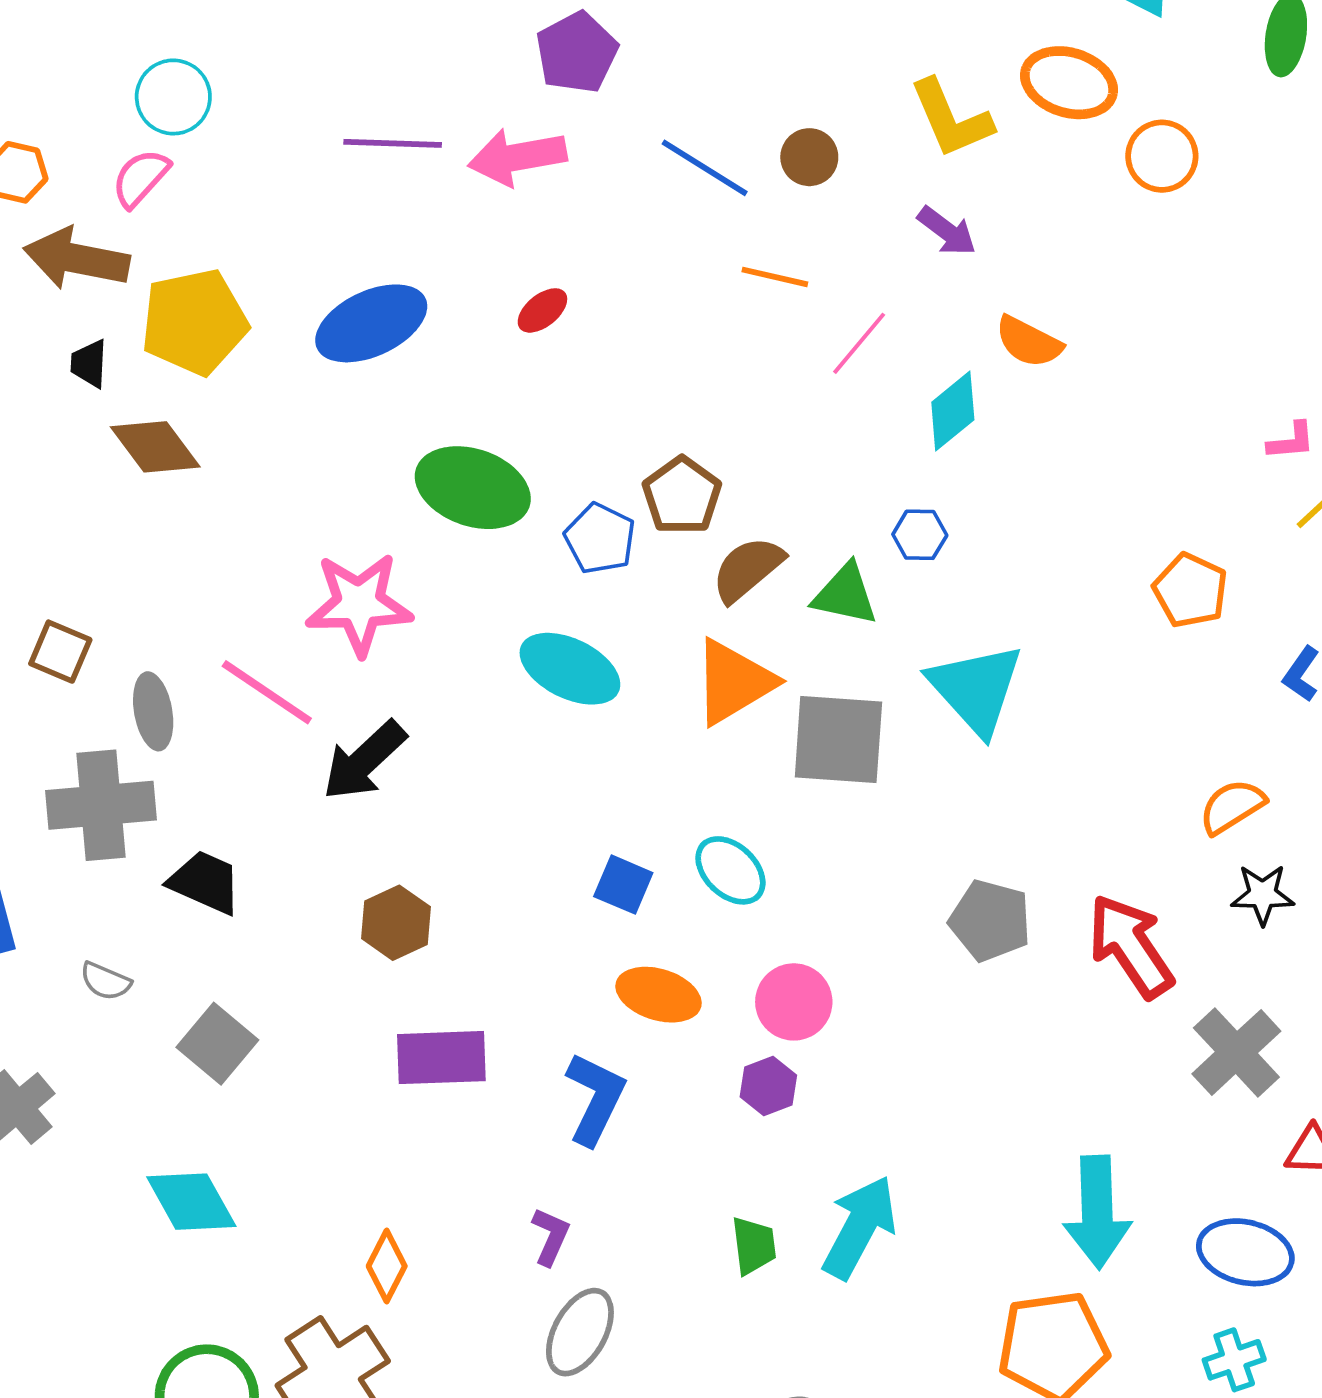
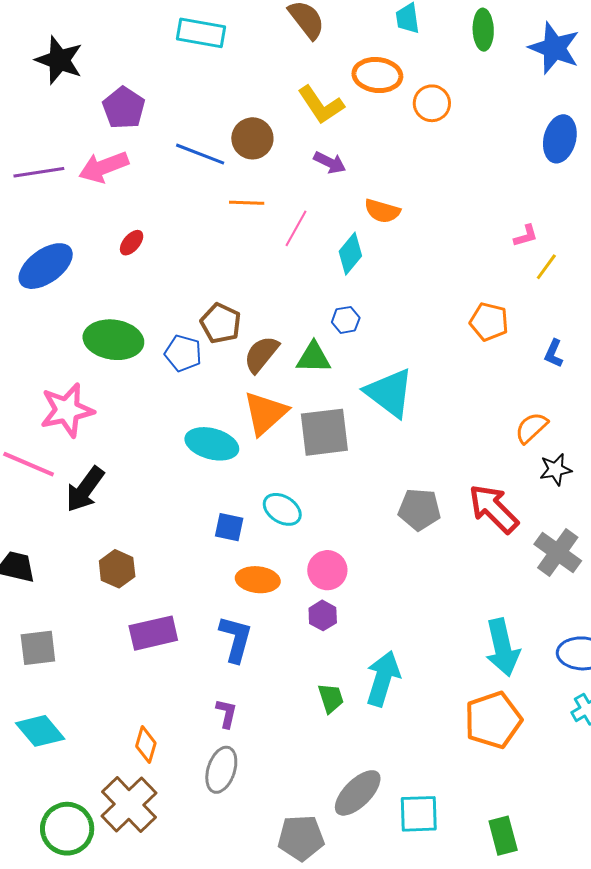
brown circle: (809, 157) -> (252, 138), size x1.4
cyan ellipse: (570, 669) -> (212, 444), moved
gray square: (217, 1044) -> (38, 648), turned -36
gray ellipse: (580, 1332) -> (221, 770), moved

